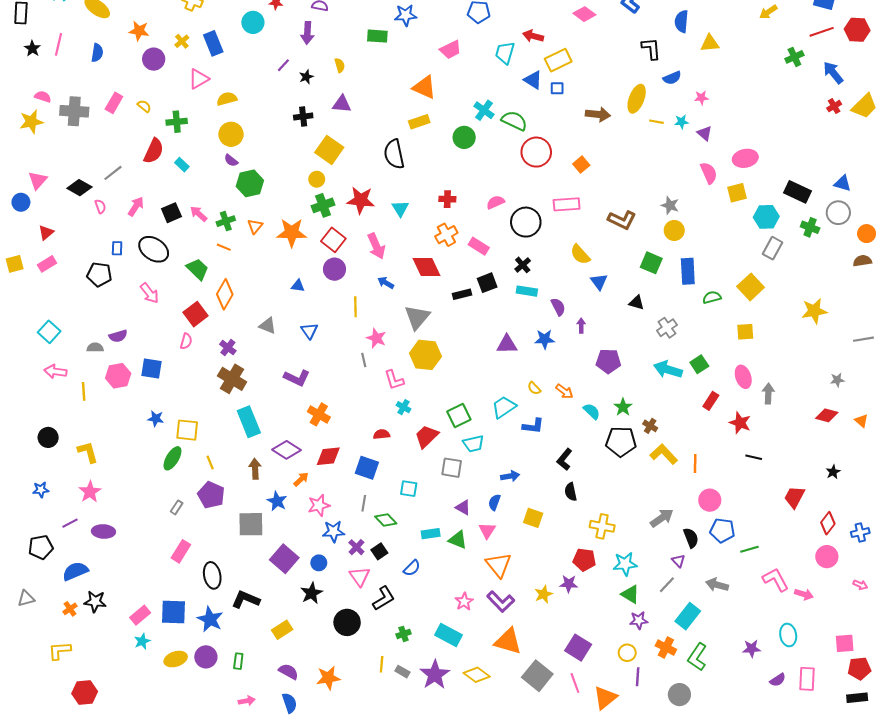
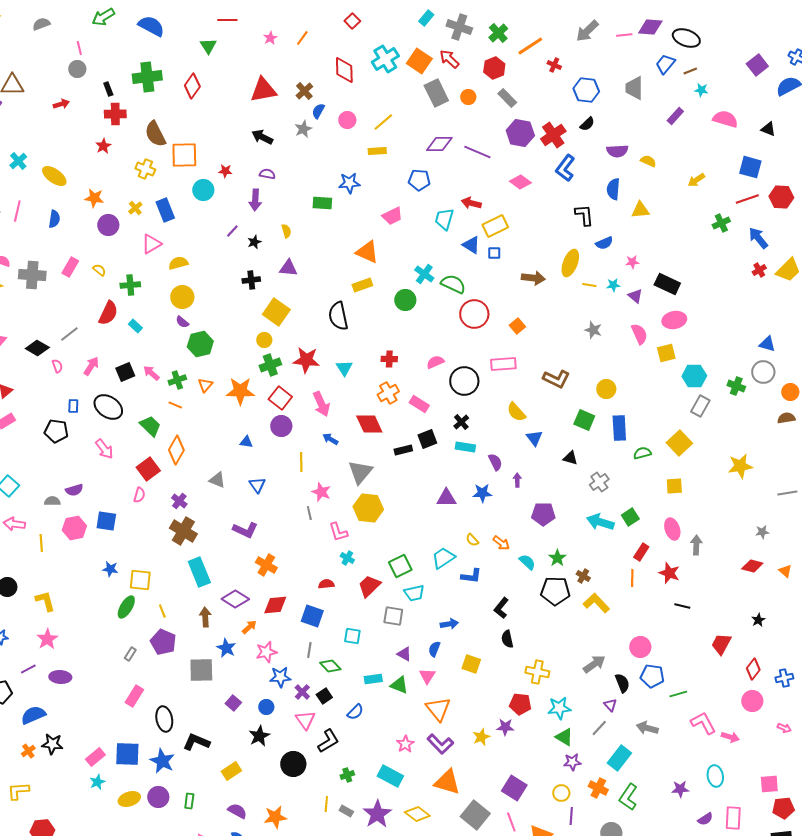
black rectangle: (798, 192) -> (667, 284), moved
gray star: (670, 205) -> (593, 330), moved
orange line: (695, 464) -> (632, 578), moved
purple square: (284, 559) -> (233, 703), size x0.6

